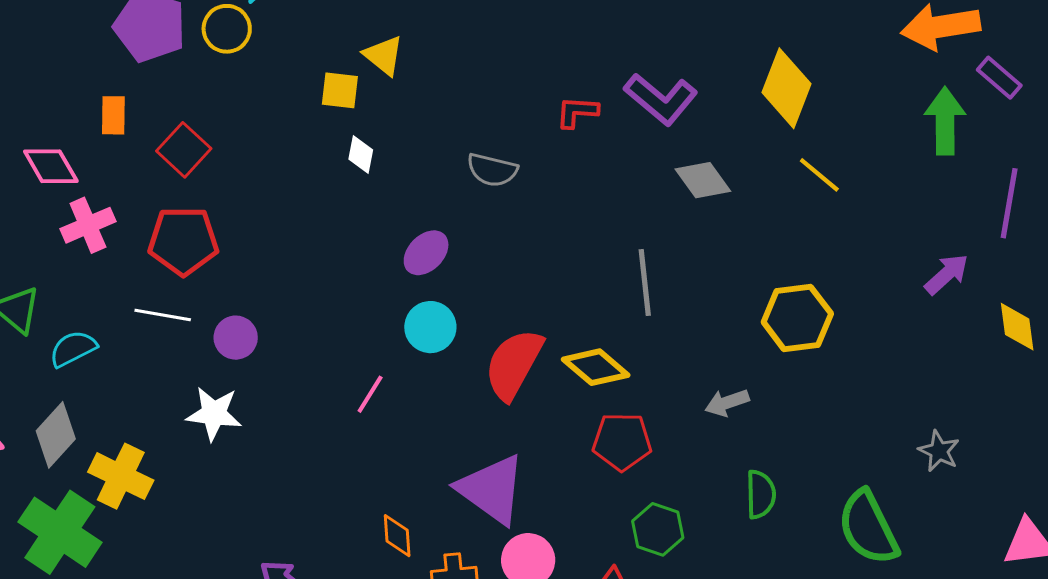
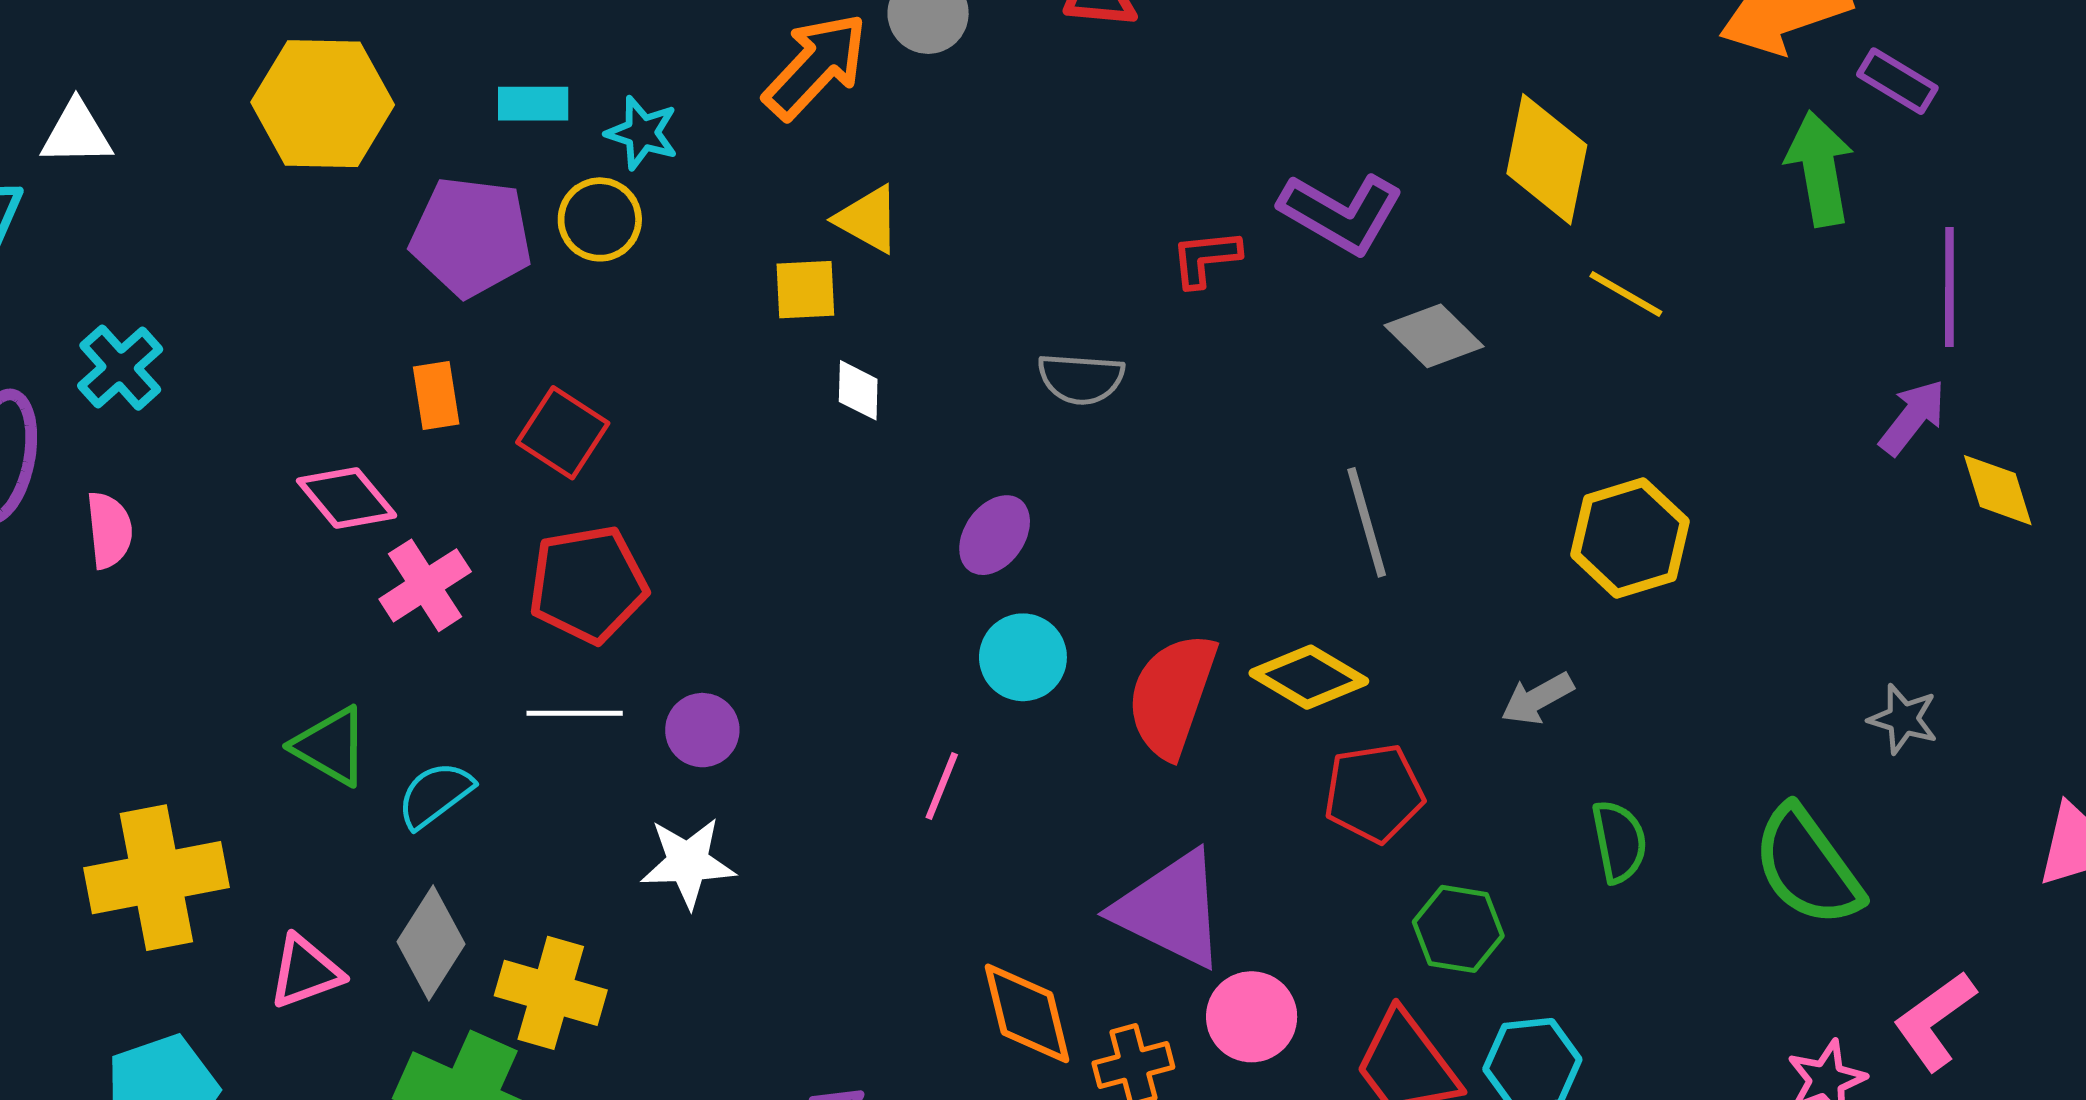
purple arrow: (947, 274) -> (1913, 417), moved
orange diamond: (397, 536) -> (1027, 1013), size x1.5

